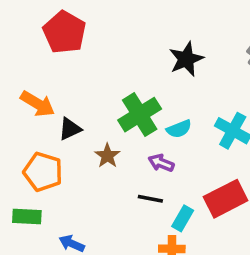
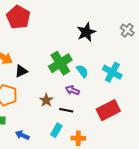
cyan semicircle: (179, 129) -> (82, 71), turned -104
brown star: (107, 156) -> (46, 100), moved
cyan rectangle: (183, 218) -> (56, 130), moved

